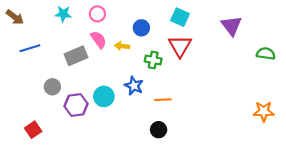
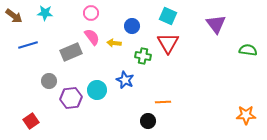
cyan star: (63, 14) -> (45, 13), moved
orange line: (163, 100) -> (163, 102), moved
orange star: (264, 111) -> (246, 115), moved

